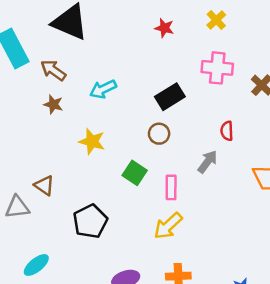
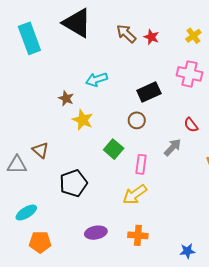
brown arrow: (53, 70) -> (126, 34), moved
brown star: (53, 104) -> (66, 98), moved
red semicircle: (227, 131) -> (191, 125), turned -42

